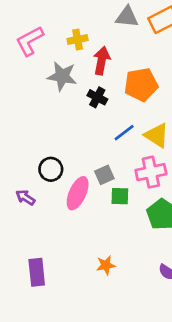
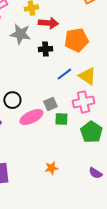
red arrow: (102, 61) -> (48, 23), turned 84
black cross: (97, 97) -> (45, 49), turned -32
pink ellipse: (78, 193) -> (31, 117), turned 40

